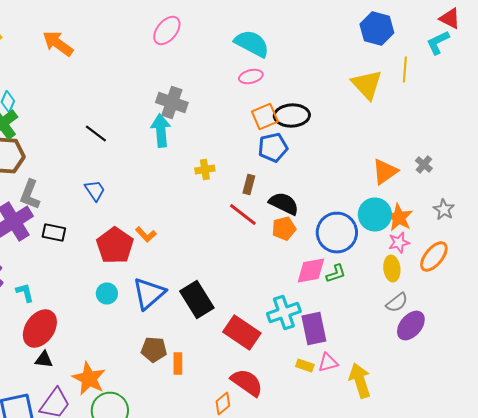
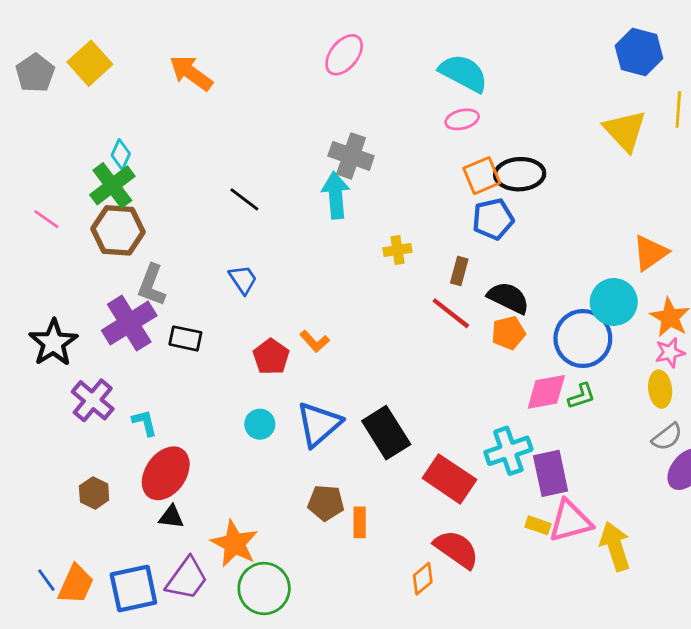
cyan circle: (375, 214) -> (614, 302), moved
red pentagon: (115, 246) -> (271, 357), size x0.7
pink triangle: (328, 362) -> (570, 521), size x1.6

